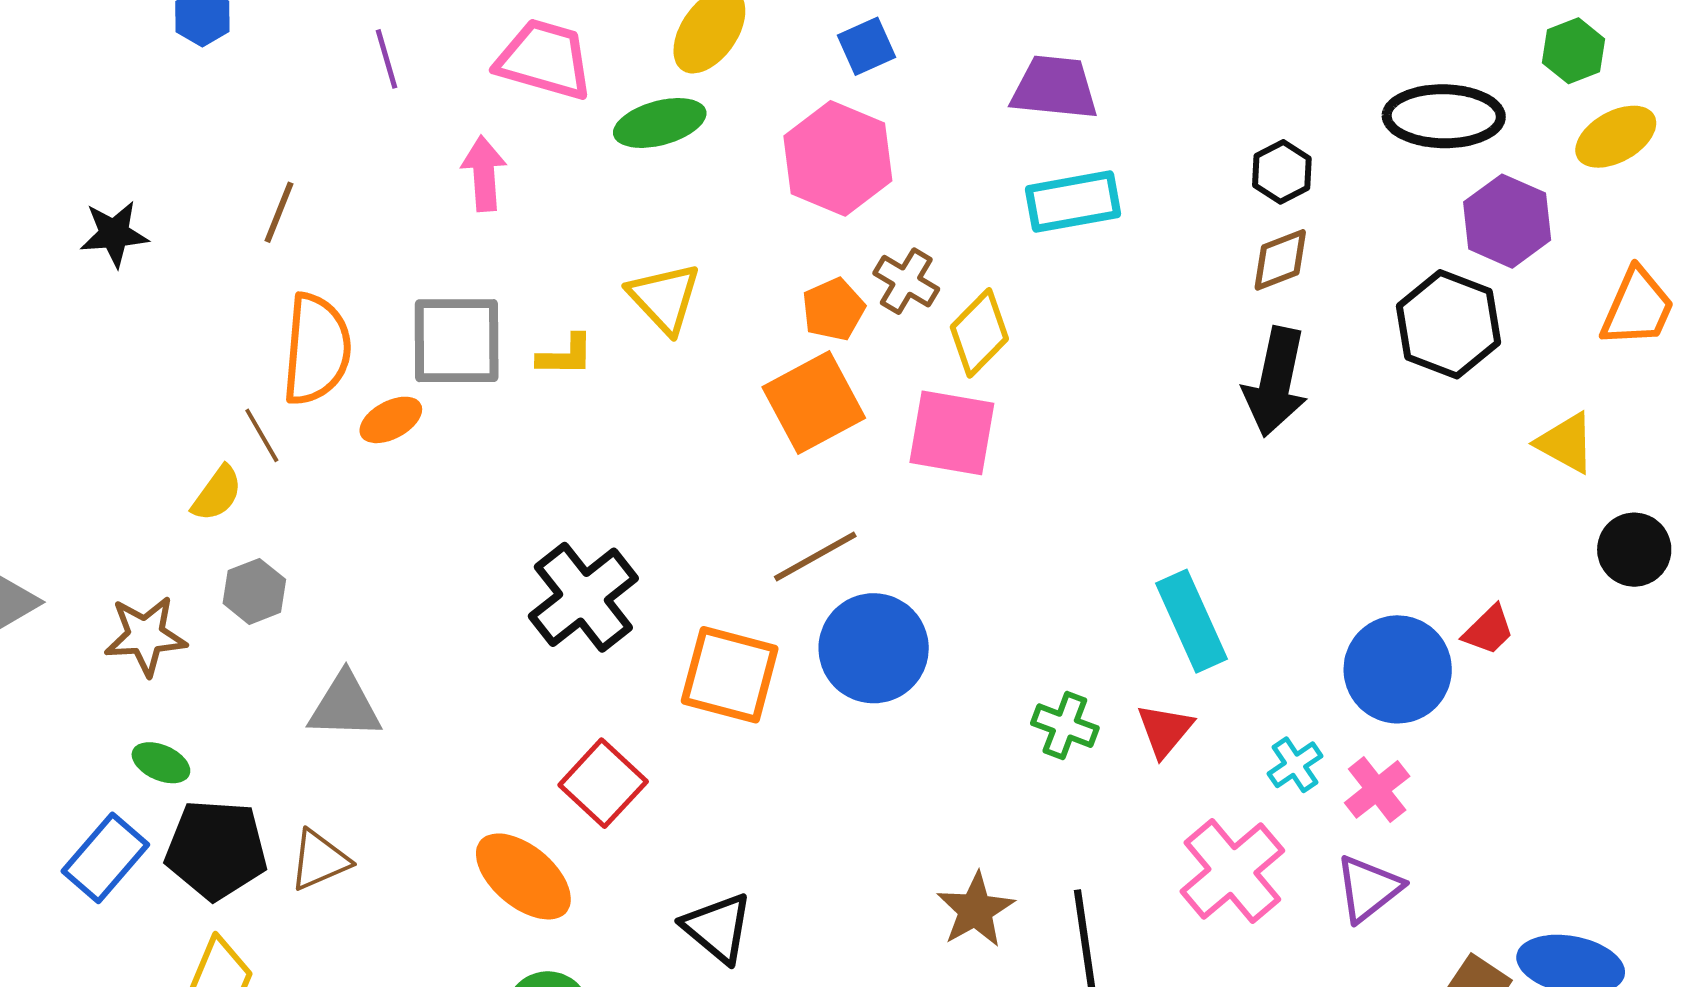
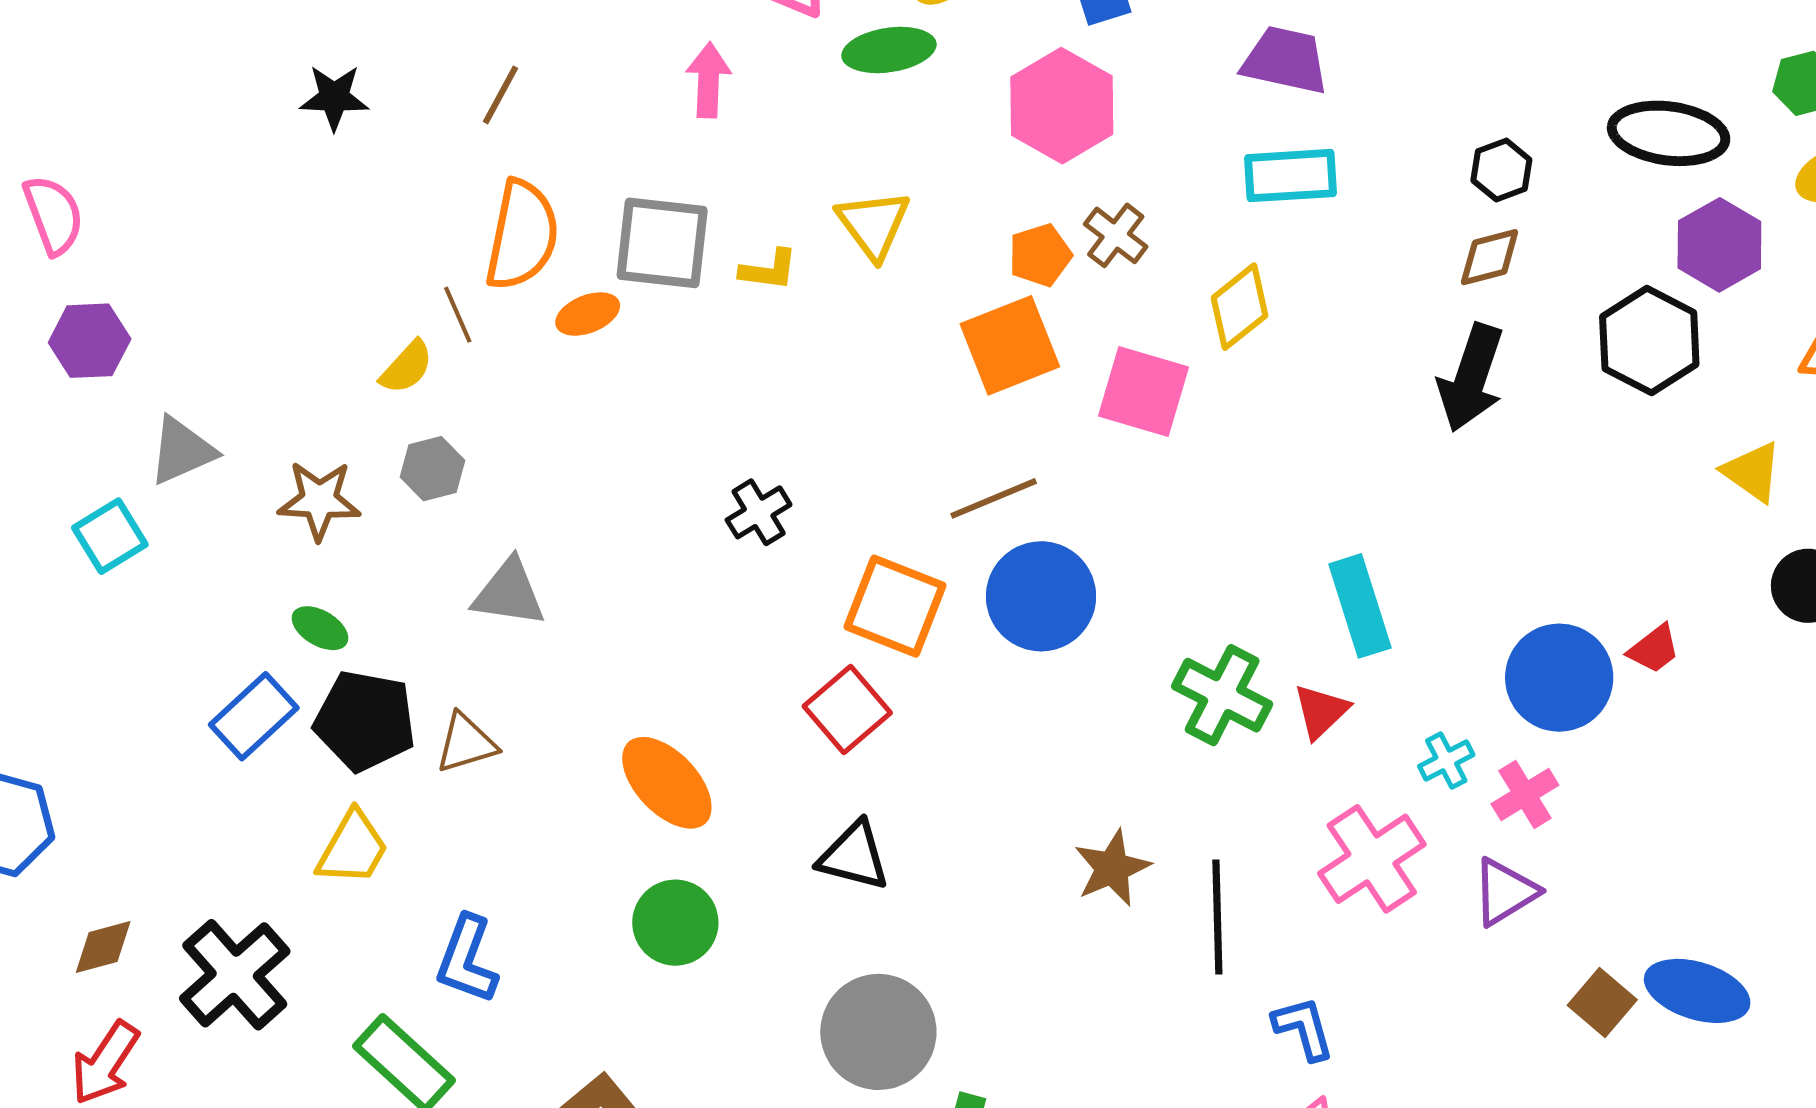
yellow diamond: (979, 333) -> (1240, 307), moved
black cross: (583, 597) -> (759, 512), size x0.6
green cross: (1065, 726) -> (1222, 695), size x1.5
red square: (603, 783) -> (847, 709), moved
black triangle: (718, 928) -> (854, 856), turned -32

